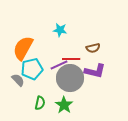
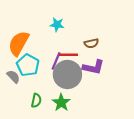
purple line: (59, 65) -> (56, 61), turned -42
cyan pentagon: (32, 69) -> (28, 65), turned -30

